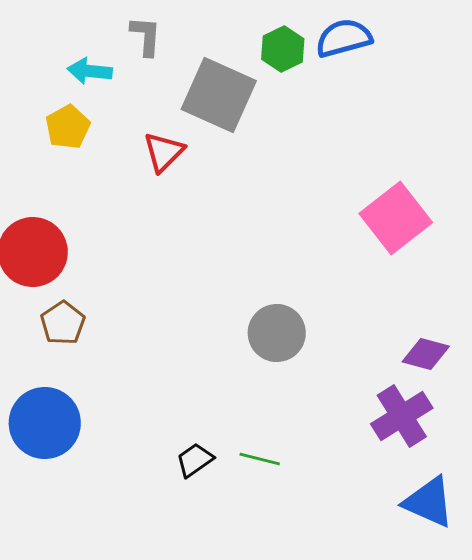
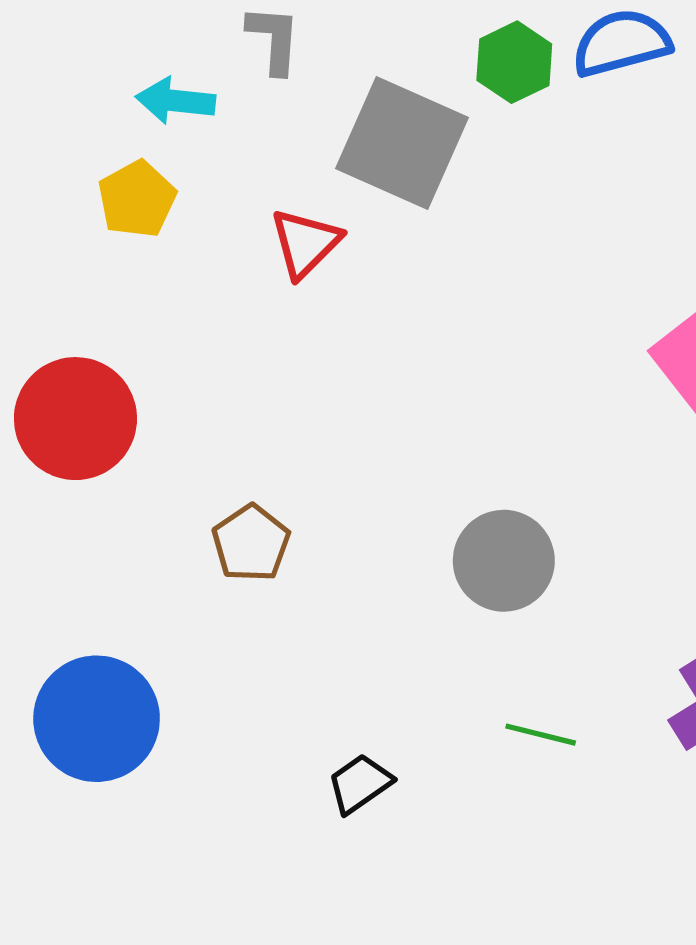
brown pentagon: (63, 323) -> (251, 543), moved
green line: (260, 459) -> (541, 735), moved

